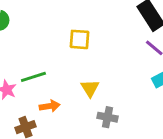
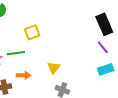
yellow square: (79, 39) -> (32, 32), moved, turned -35

